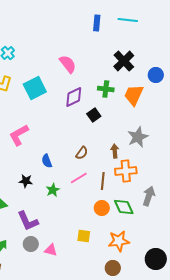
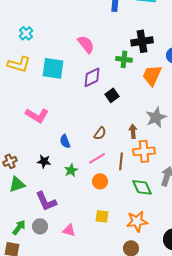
black cross: (124, 61) -> (142, 41), turned 35
cyan square: (35, 88) -> (53, 68), turned 35
green cross: (106, 89) -> (124, 59), moved
pink L-shape: (19, 135) -> (37, 115), turned -120
orange circle: (102, 208) -> (100, 181), moved
gray circle: (31, 244) -> (40, 226), moved

